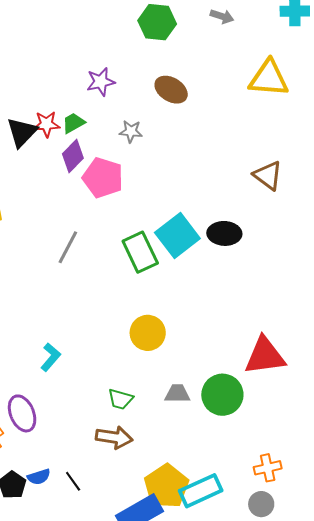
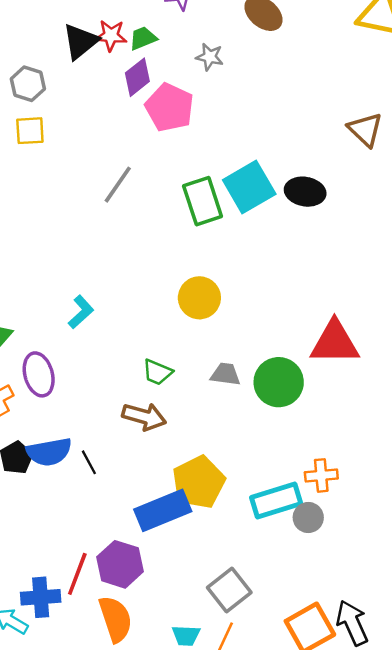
blue semicircle: (39, 477) -> (49, 452), size x1.6
cyan rectangle: (201, 491) -> (276, 500), moved

